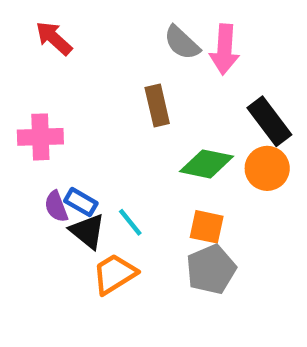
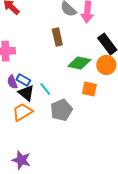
orange square: (207, 227) -> (89, 89), moved
gray pentagon: (211, 269) -> (61, 110), moved
orange trapezoid: (115, 274) -> (22, 112), moved

